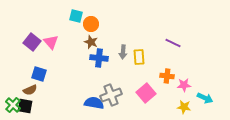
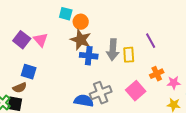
brown star: (91, 42) -> (81, 40), size x1.5
purple line: (173, 43) -> (151, 41), moved, turned 35
gray arrow: (123, 52) -> (113, 50), size x1.5
orange cross: (167, 76) -> (157, 74), turned -32

